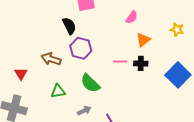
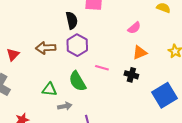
brown arrow: (51, 59) -> (46, 48), turned -36
pink line: (120, 62) -> (102, 68), moved
green triangle: (58, 91) -> (49, 89), moved

